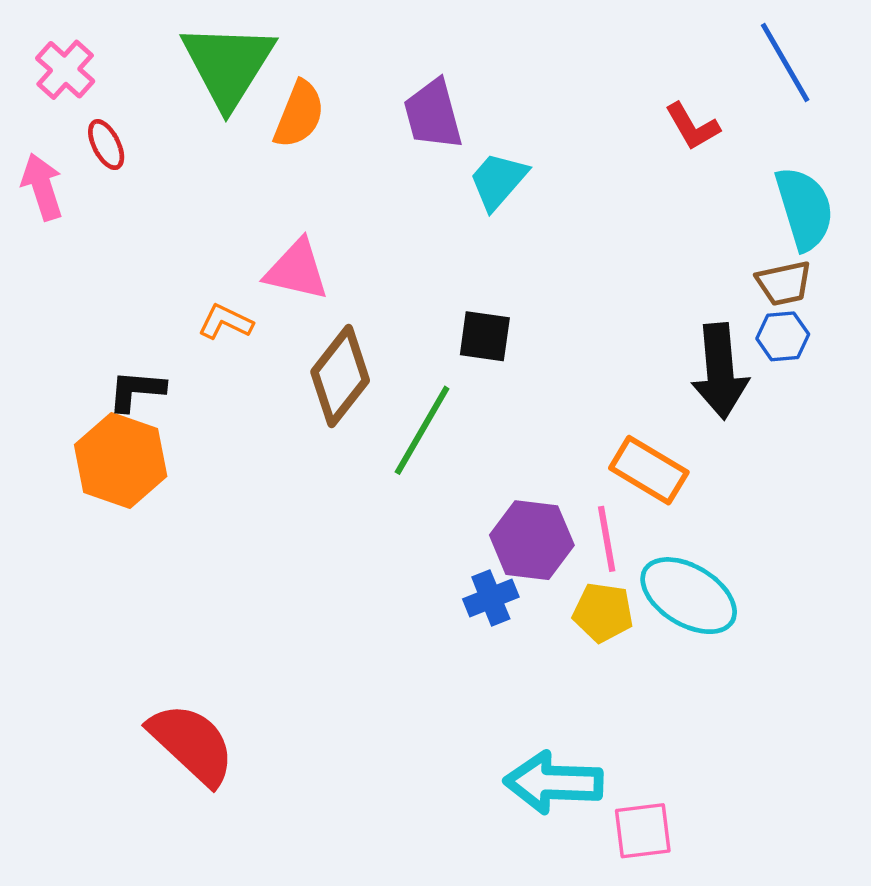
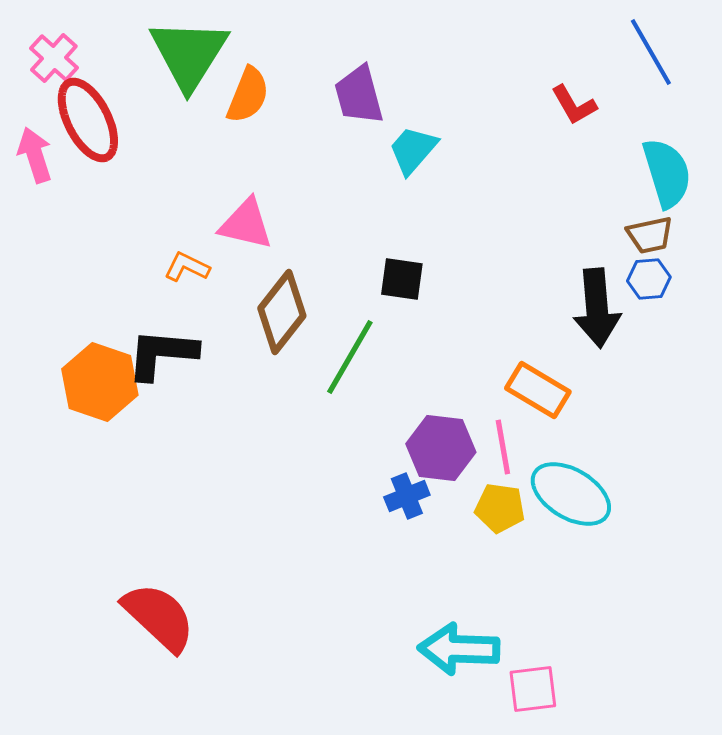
red ellipse: (106, 145) -> (88, 120), size x2.0
black L-shape: (136, 391) -> (162, 354), moved, size x1.5

